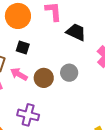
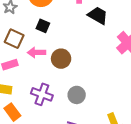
gray circle: (69, 73) -> (77, 95), moved
pink arrow: (19, 74) -> (36, 53), turned -36

